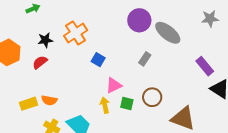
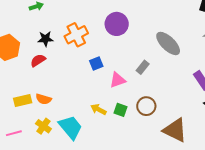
purple circle: (139, 20) -> (117, 24), moved
blue square: (98, 60) -> (96, 63), turned 32
pink triangle: (114, 85) -> (117, 80), moved
yellow arrow: (105, 105) -> (98, 109), turned -56

